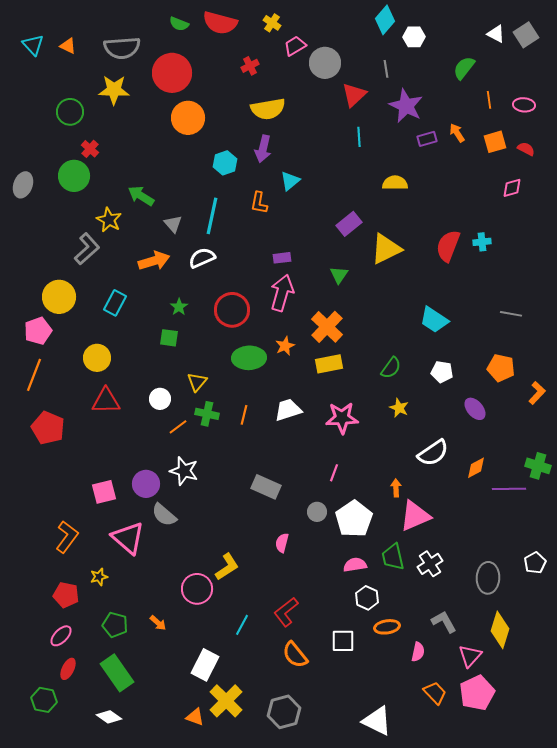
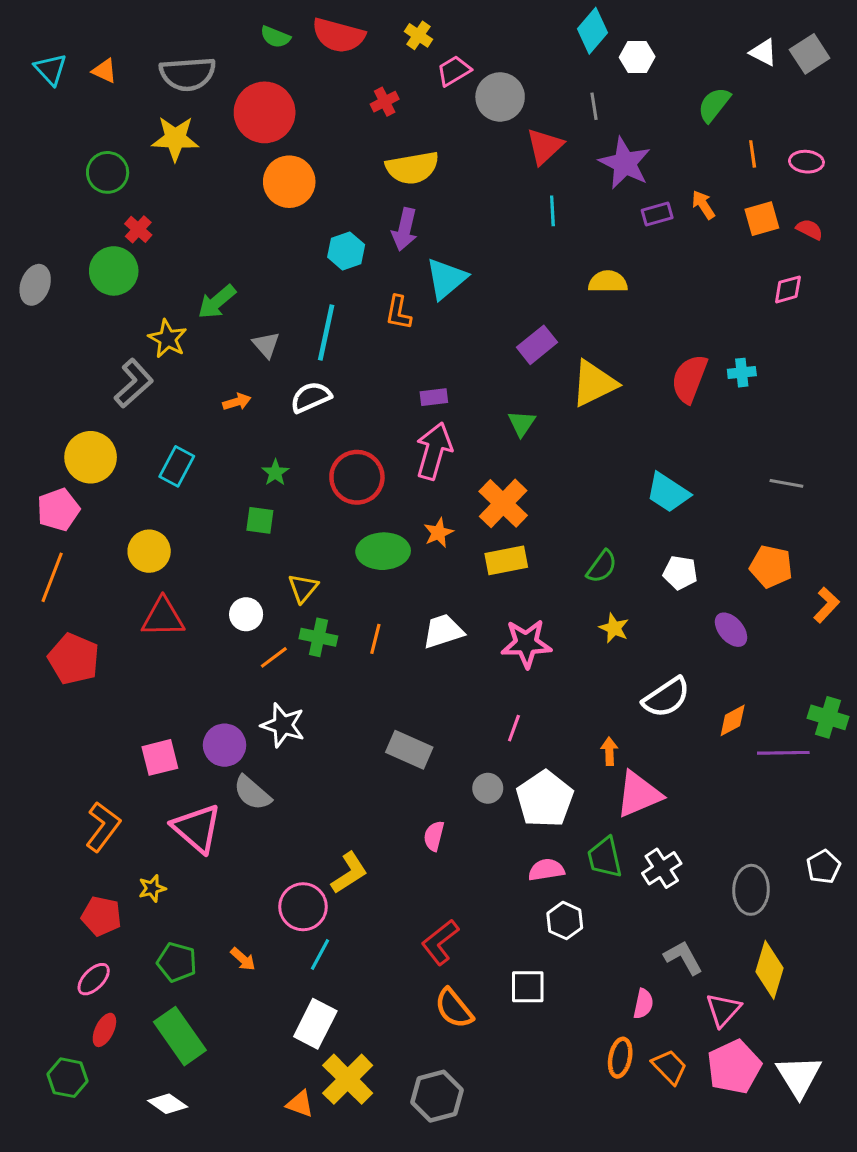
cyan triangle: (290, 181) -> (446, 279), size x1.4
green arrow: (141, 196) -> (217, 302), turned -72
orange arrow: (154, 261) -> (237, 402), size x0.6
cyan line: (242, 625) -> (320, 954), moved
orange ellipse: (387, 627) -> (620, 1058), moved, turned -70
white triangle: (377, 721) -> (799, 1076), moved, turned 32

